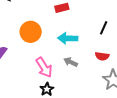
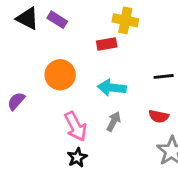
black line: (104, 28) -> (164, 76), turned 56
gray arrow: (71, 62) -> (114, 122), turned 88

